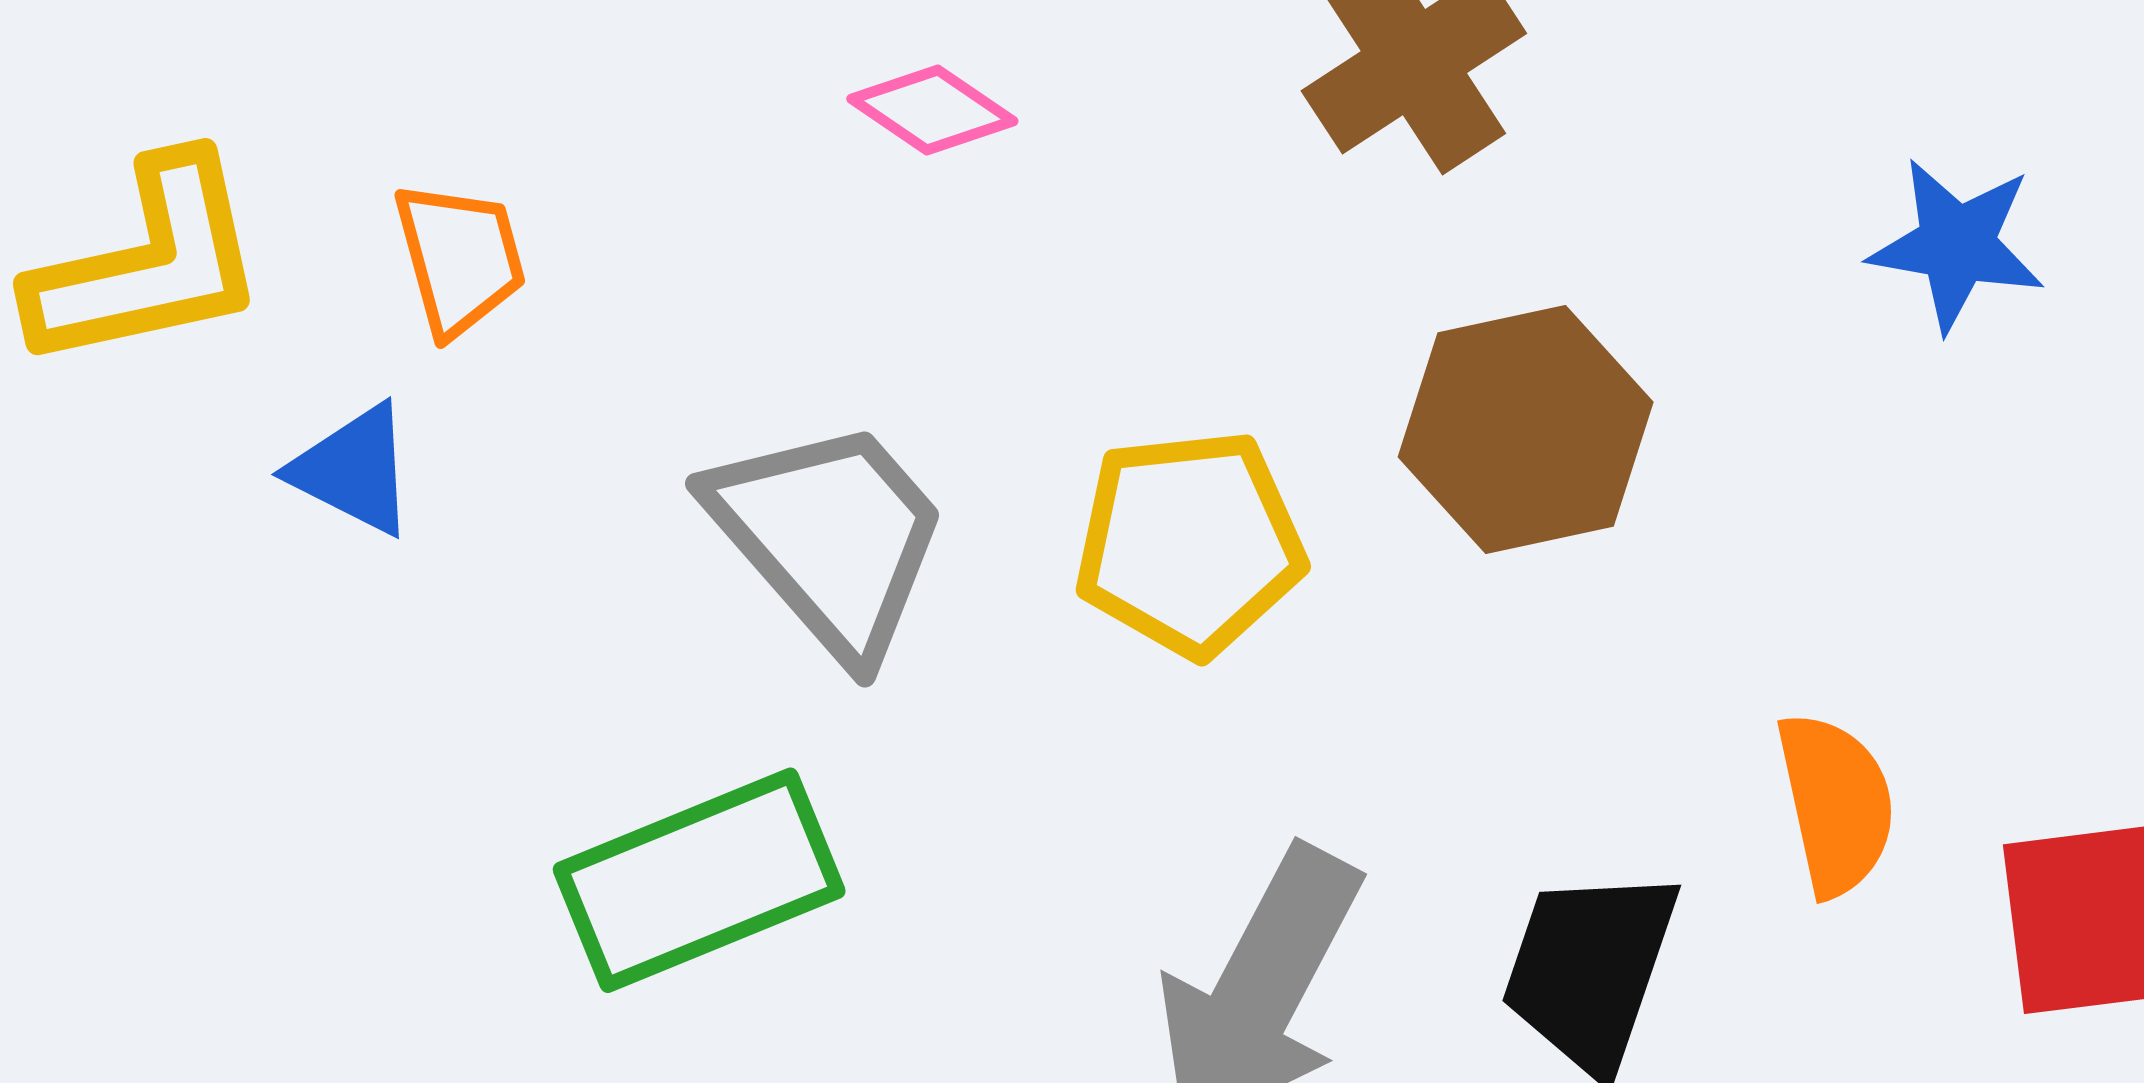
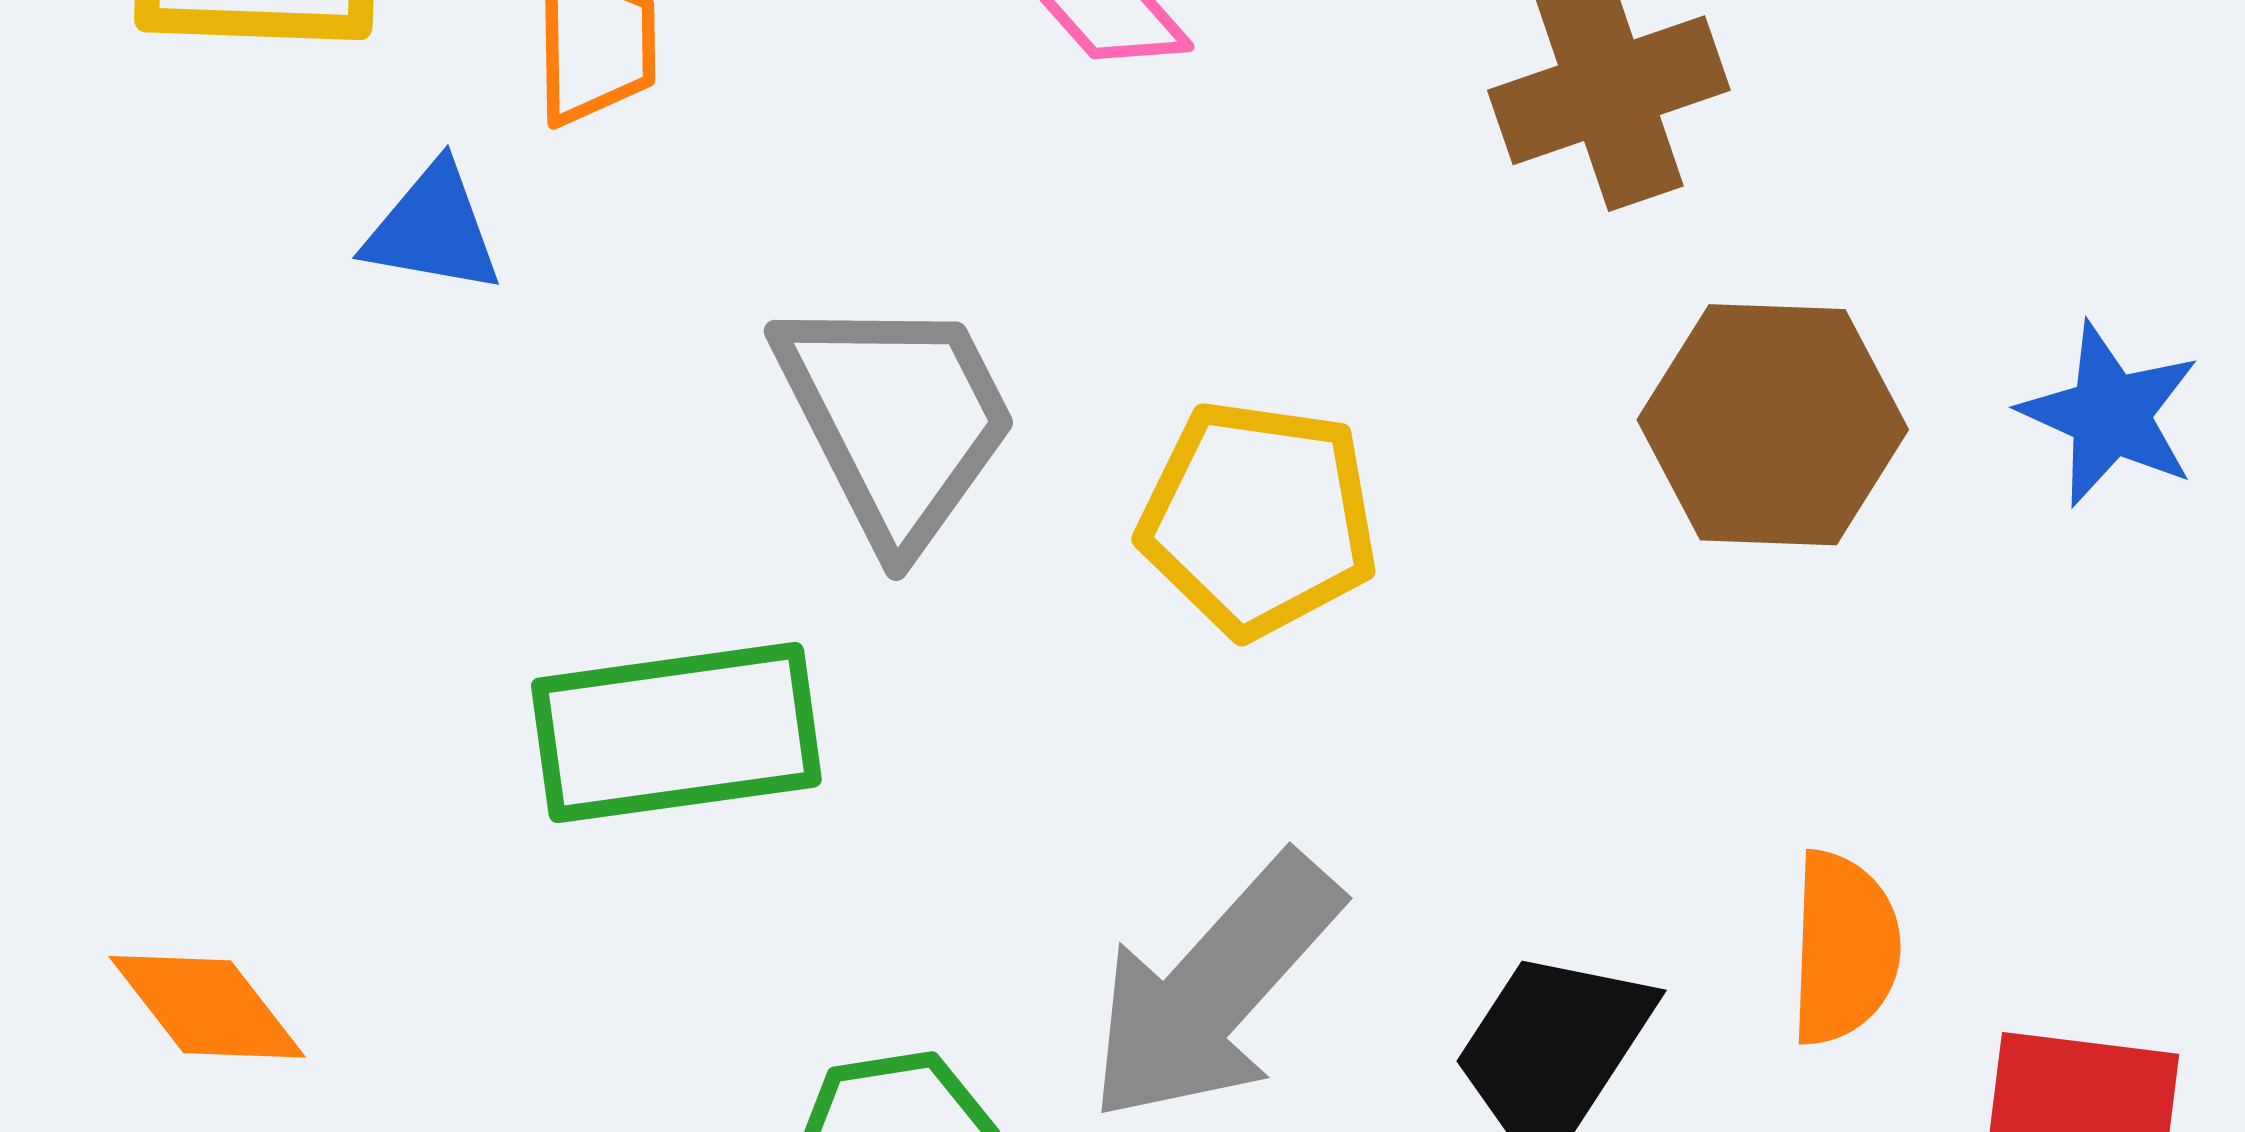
brown hexagon: (1526, 429) -> (1773, 425), moved
blue triangle: (354, 470) -> (433, 229), turned -31

